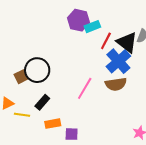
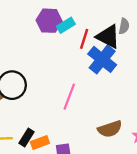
brown semicircle: (116, 84) -> (110, 129), moved
black rectangle: (42, 102) -> (27, 137), moved

